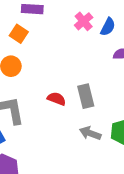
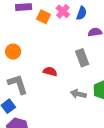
orange square: (19, 34) -> (44, 17), moved
gray rectangle: (86, 96) -> (82, 58), moved

